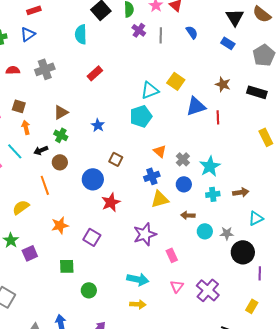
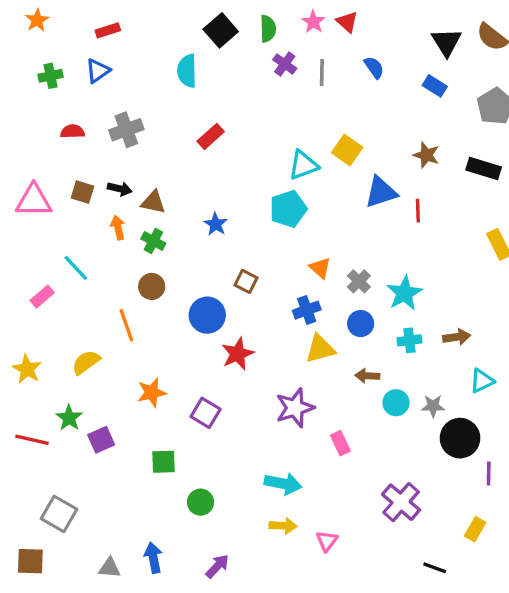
brown triangle: (61, 112) -> (153, 202), turned 42
orange arrow: (26, 127) -> (118, 227), moved
black arrow: (41, 150) -> (120, 189), moved, turned -144
pink triangle: (177, 286) -> (327, 541), moved

